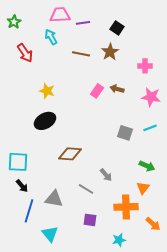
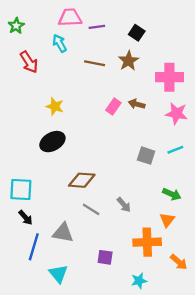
pink cross: (145, 66) -> (169, 77), size x1.6
gray line: (86, 189) -> (91, 209), moved

